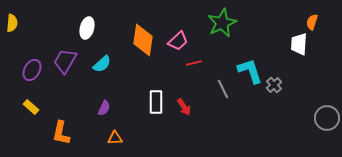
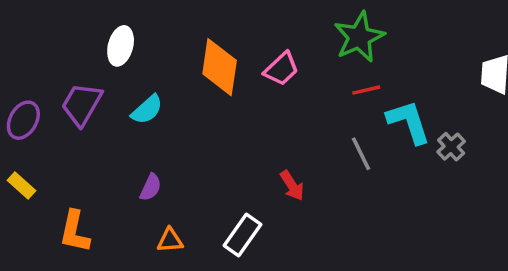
red line: (194, 63) -> (366, 90), moved
white rectangle: (156, 102) -> (243, 235), moved, turned 35

